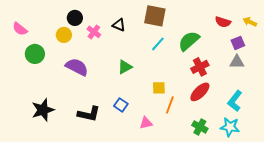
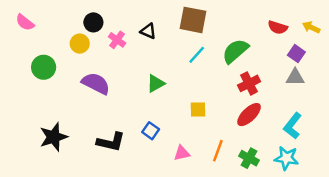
pink semicircle: (20, 29) -> (25, 22), moved
purple square: (238, 43) -> (296, 54), turned -32
orange line: (170, 105) -> (218, 151), moved

